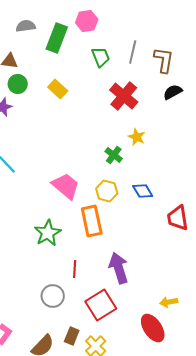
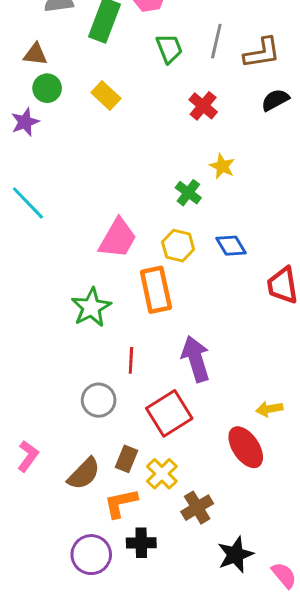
brown L-shape: (164, 60) -> (262, 53), turned 72
red cross: (124, 96) -> (203, 106), size x0.7
pink trapezoid: (66, 186) -> (118, 238), turned 80

